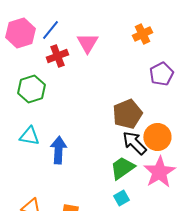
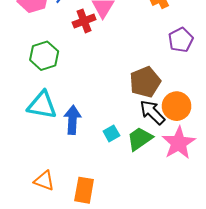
red cross: (57, 56) -> (84, 21), moved
cyan triangle: (29, 136) -> (42, 105), size x1.4
cyan square: (121, 198) -> (111, 133), moved

